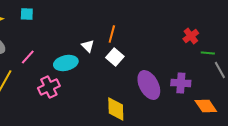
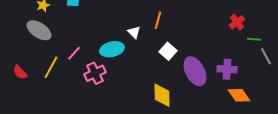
pink line: (28, 57) -> (74, 53), moved
white square: (115, 57) -> (168, 51), moved
orange diamond: (206, 106) -> (239, 95), moved

